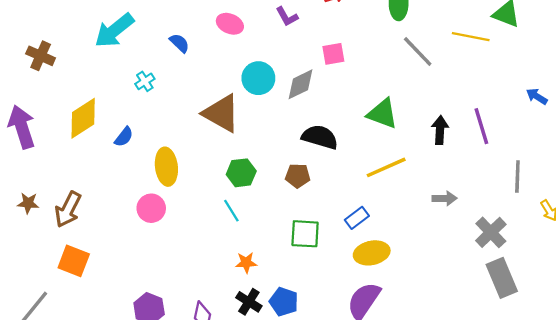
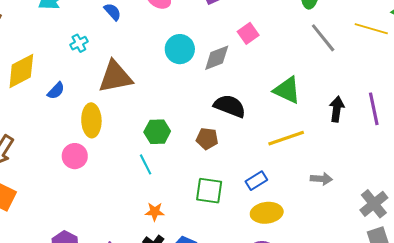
pink square: (333, 54) -> (248, 33), turned -30
brown triangle: (221, 113) -> (115, 77), moved, turned -45
gray arrow: (445, 198) -> (321, 179), moved

